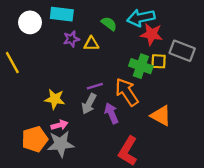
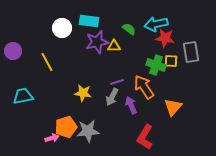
purple star: (71, 39) -> (97, 42), size x1.6
gray rectangle: (182, 51) -> (191, 52), turned 60
orange triangle: (161, 116) -> (173, 107), turned 42
pink arrow: (59, 125) -> (52, 138), moved

